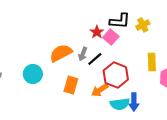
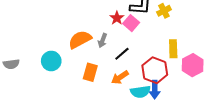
black line: (95, 59) -> (122, 54), moved
red hexagon: (116, 75) -> (155, 70), moved

